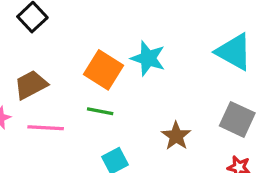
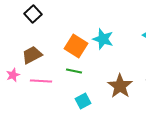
brown star: (176, 136) -> (120, 86), size x1.4

